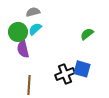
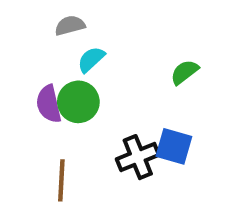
cyan semicircle: (35, 29) -> (91, 59), moved
green circle: (18, 32) -> (78, 102), moved

